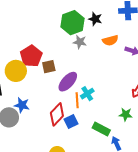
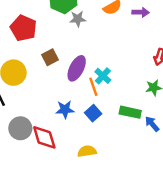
red pentagon: (31, 56) -> (23, 28), moved
blue star: (22, 105) -> (65, 110), moved
red diamond: (57, 114) -> (44, 137), moved, turned -45

